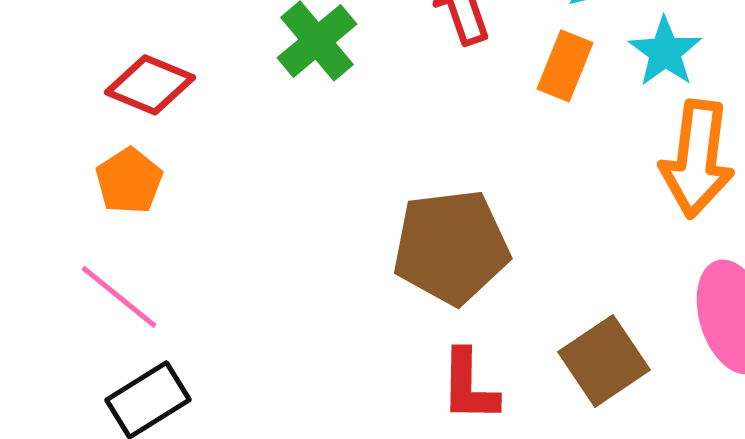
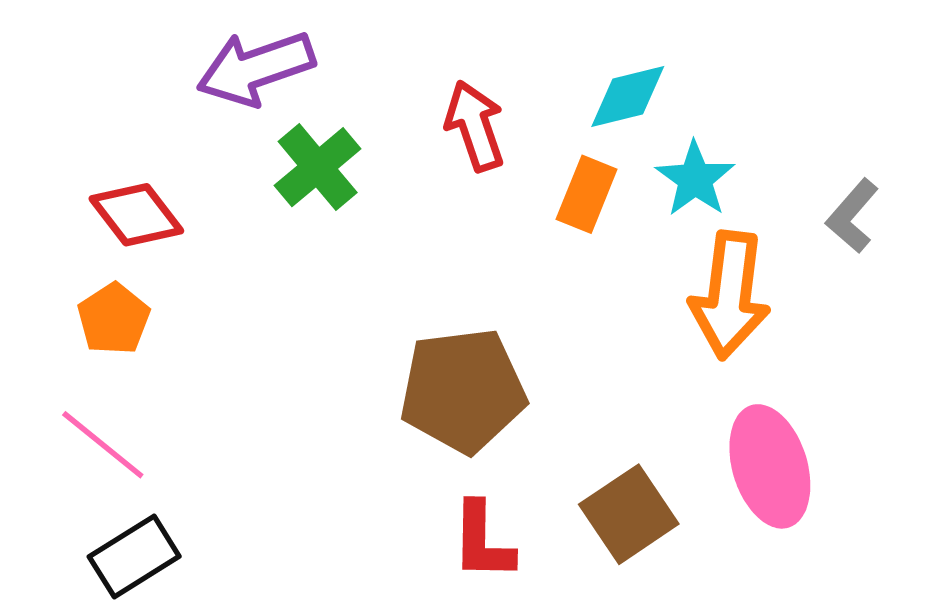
red diamond: (150, 85) -> (136, 215), turned 30

